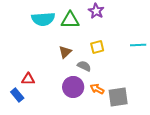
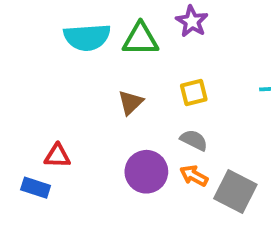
gray semicircle: (84, 66) -> (194, 140), moved
blue rectangle: (17, 95) -> (36, 188), turned -32
gray square: (118, 97) -> (235, 192), turned 35

